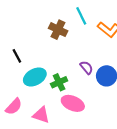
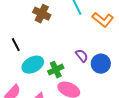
brown cross: (58, 30) -> (42, 14), moved

